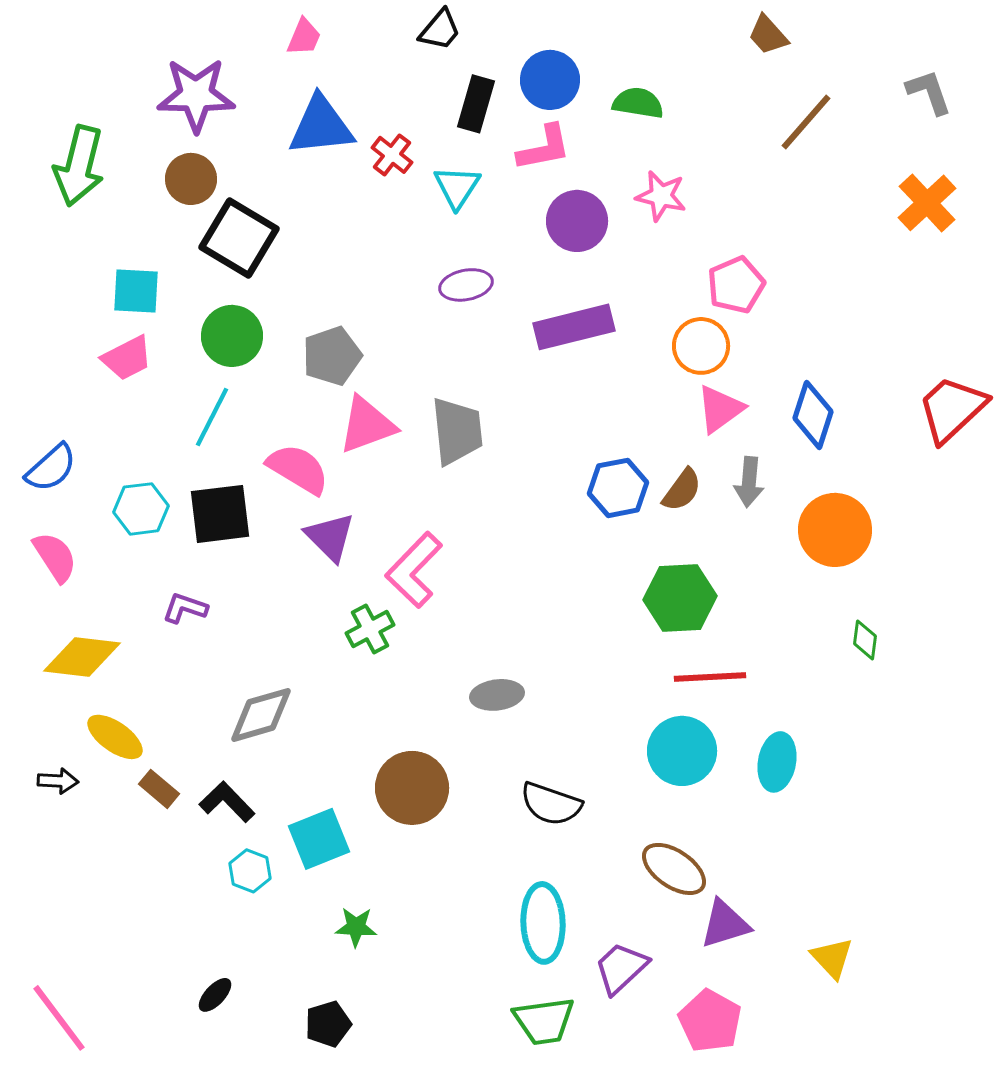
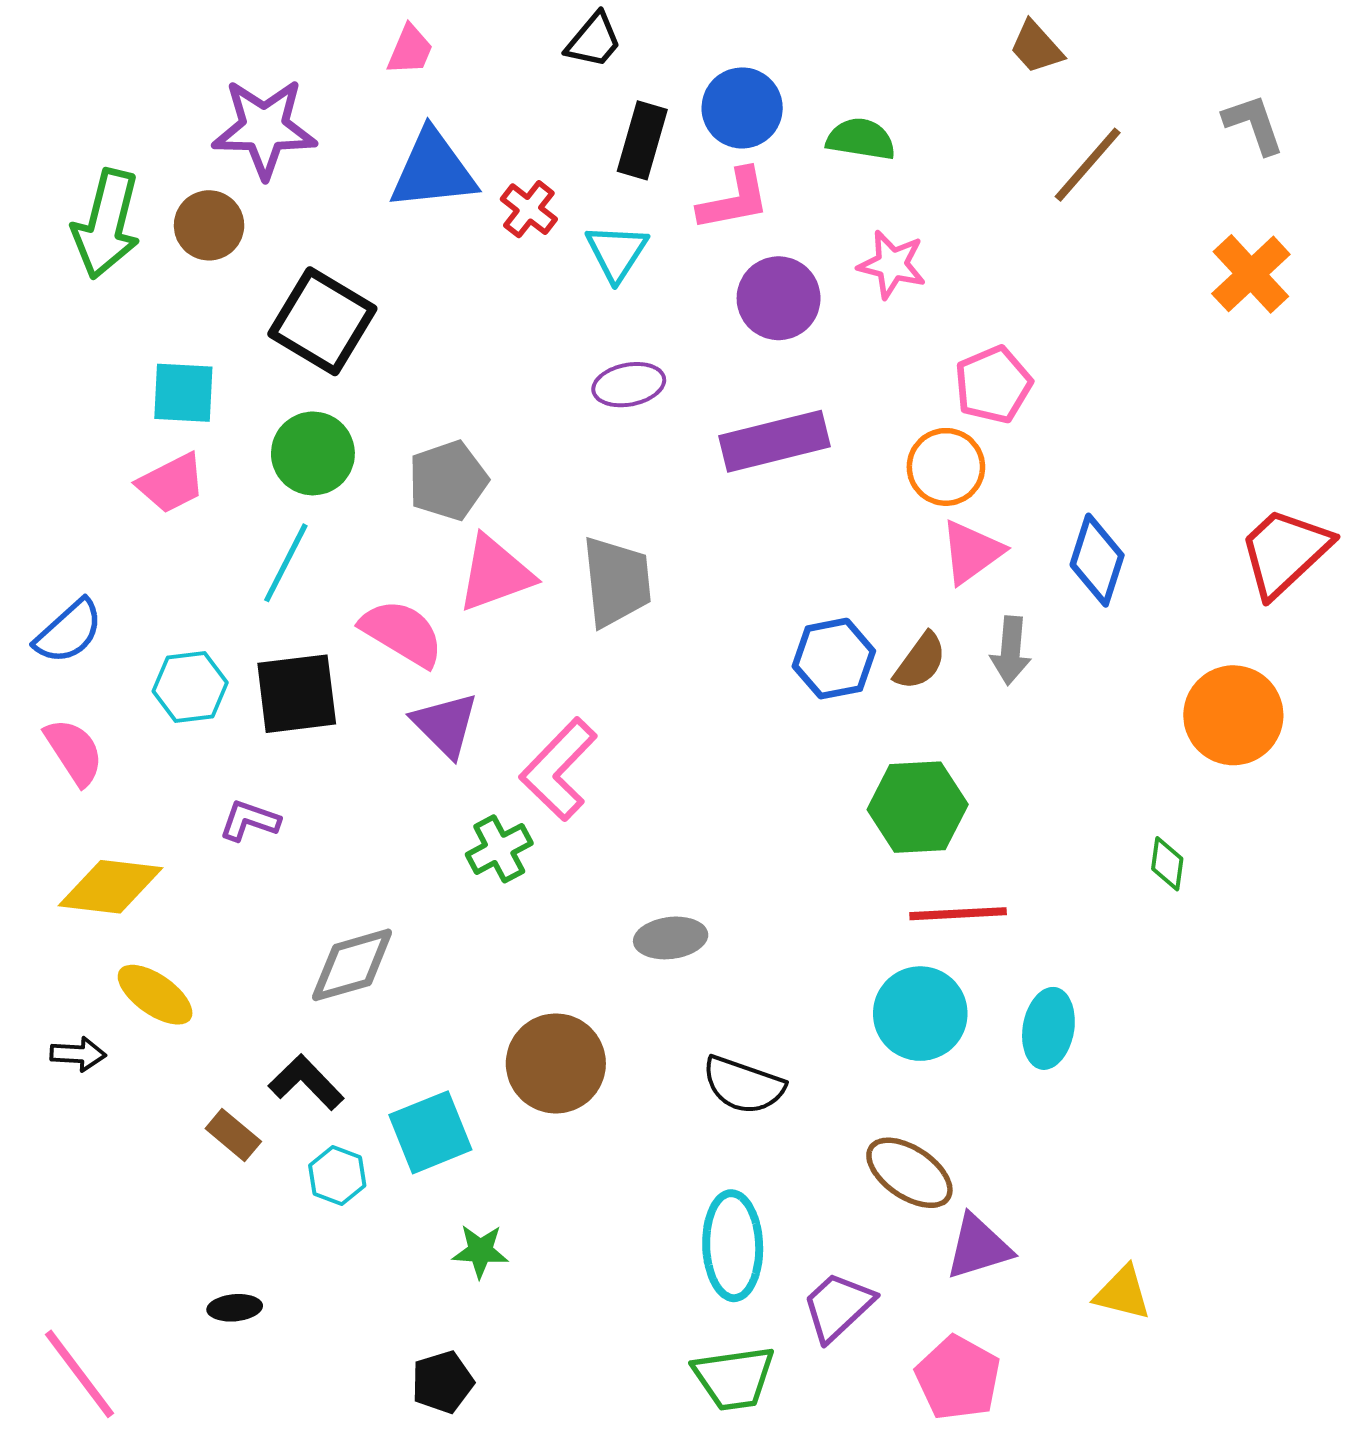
brown circle: (191, 179) -> (209, 225), moved
orange circle: (835, 530) -> (1233, 715), moved
brown rectangle: (159, 789) -> (233, 1135), moved
yellow triangle: (832, 958) -> (1123, 1293), turned -33
black ellipse: (215, 995) -> (235, 1308), moved, turned 42

